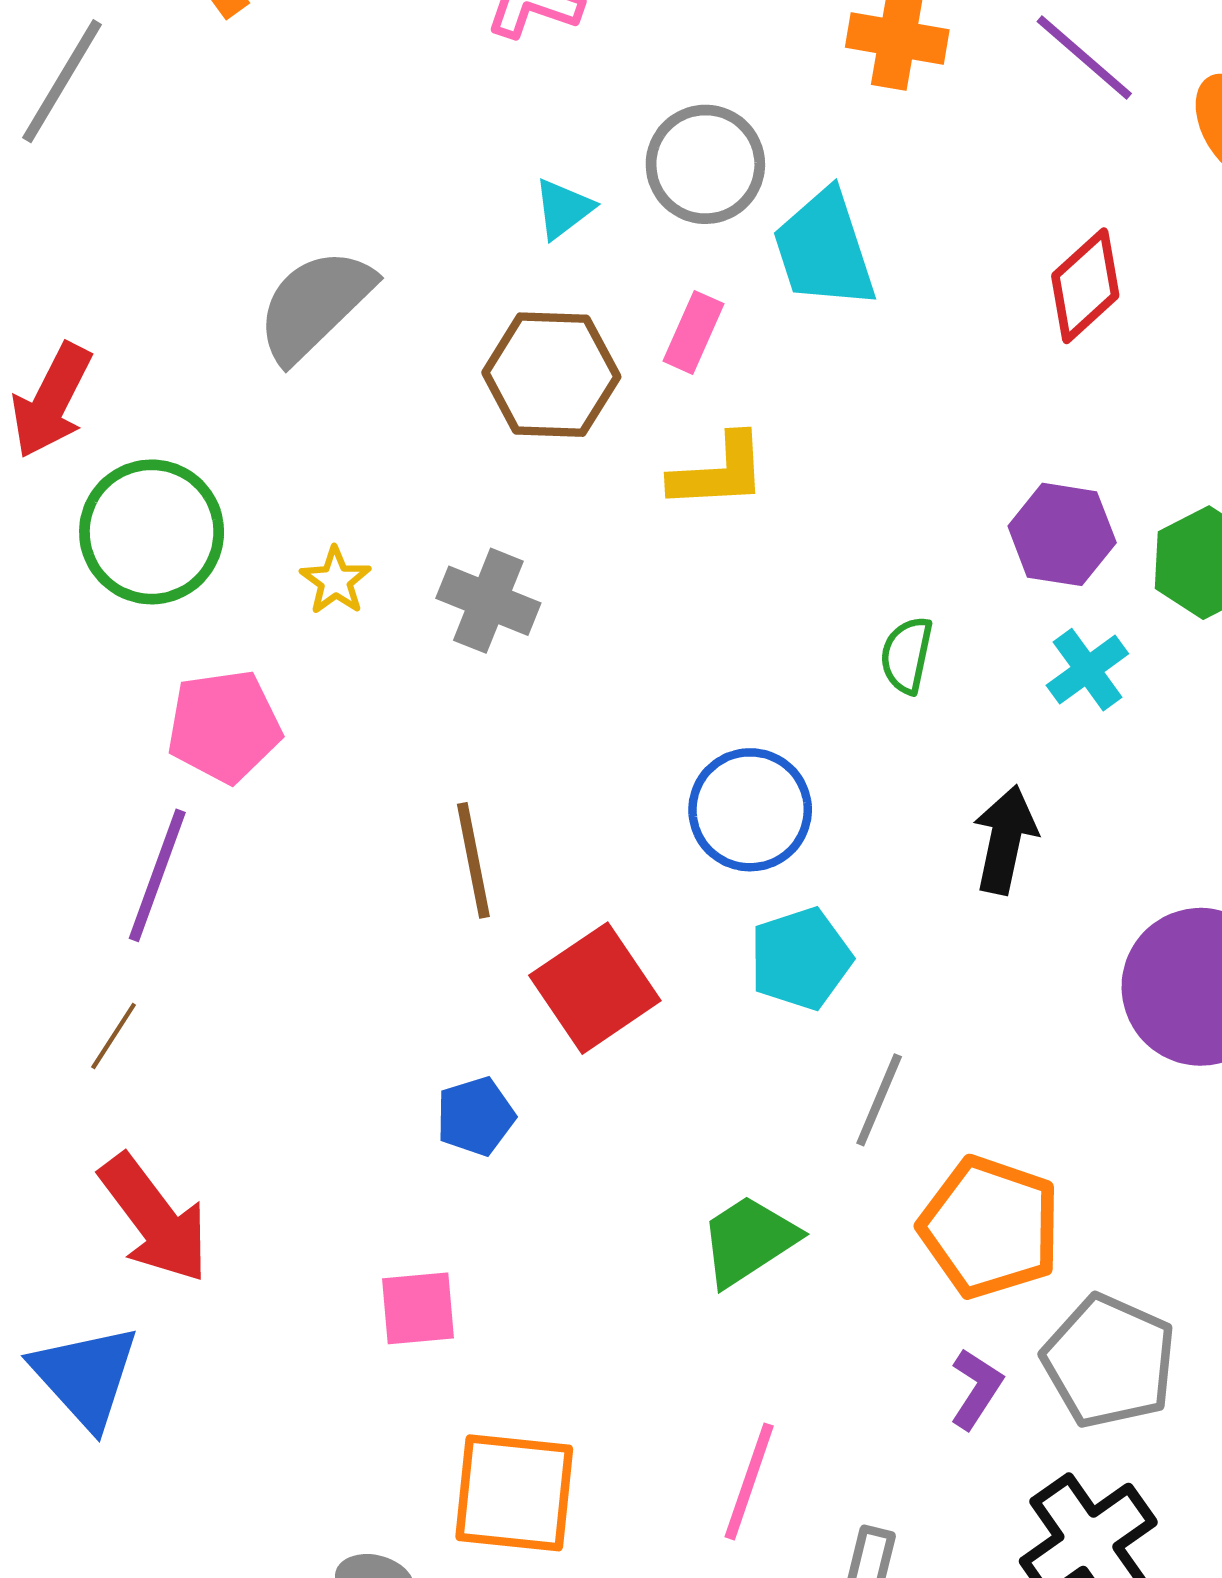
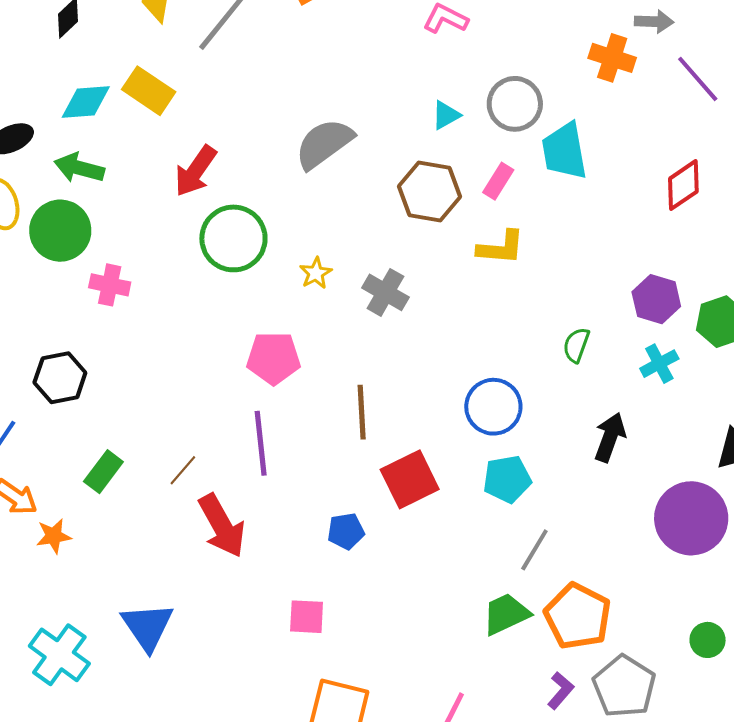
pink pentagon: (224, 726) -> (273, 358), moved
purple line: (157, 875) -> (261, 443), moved, turned -34
red arrow: (154, 1219) -> (222, 526), moved
green trapezoid: (749, 1240) -> (506, 614), moved

